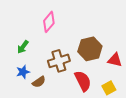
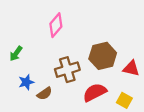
green arrow: (23, 47) -> (16, 54), moved
red semicircle: (83, 81) -> (95, 92), turned -90
yellow square: (109, 88) -> (124, 100), turned -32

